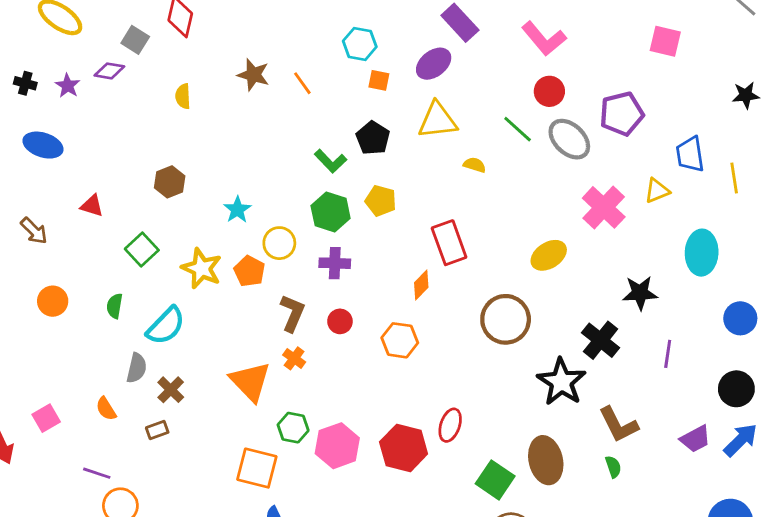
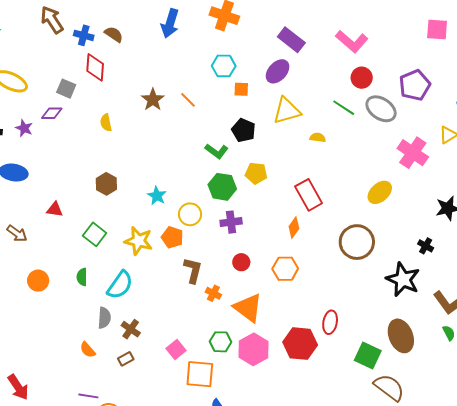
brown star: (253, 75) -> (153, 100), turned 30
brown L-shape: (292, 313) -> (193, 270), moved
black cross: (601, 340) -> (426, 246), size x0.6
orange triangle: (250, 381) -> (248, 308), moved
pink square: (46, 418) -> (176, 350), moved

